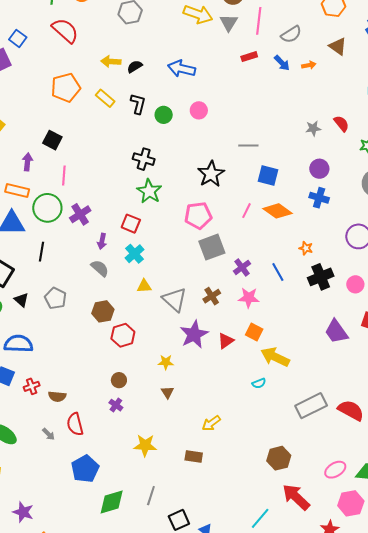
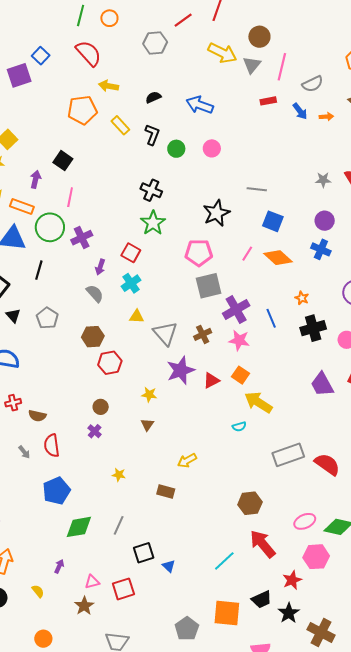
yellow arrow: (111, 61) -> (109, 86), moved
purple cross: (242, 267) -> (236, 309), size x1.5
yellow star: (145, 445) -> (119, 475), size x0.6

